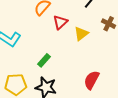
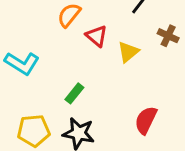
red triangle: (60, 22) -> (97, 36), turned -35

